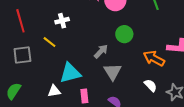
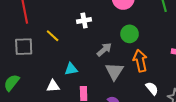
white cross: (62, 21) -> (84, 21), moved
orange arrow: (154, 58) -> (140, 61), moved, turned 45
cyan triangle: (70, 73) -> (71, 69), size x0.6

